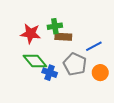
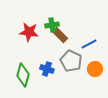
brown rectangle: (63, 37) -> (60, 35), turned 42
green diamond: (35, 61) -> (23, 75), moved, turned 55

